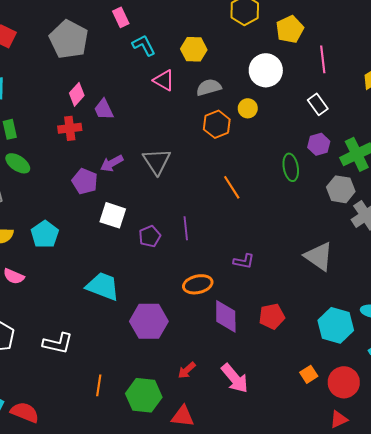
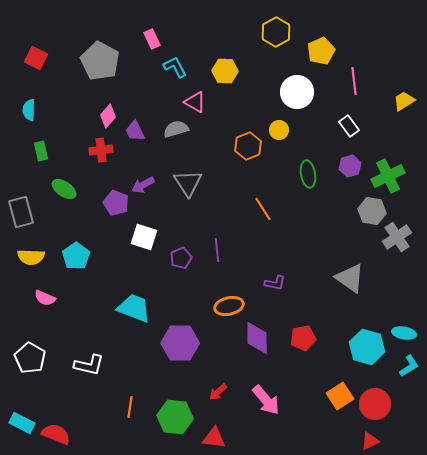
gray semicircle: (209, 87) -> (176, 129), moved
green ellipse: (18, 163) -> (64, 189), moved
green ellipse: (291, 167) -> (308, 174), moved
orange square: (309, 374) -> (340, 396), size x1.5

